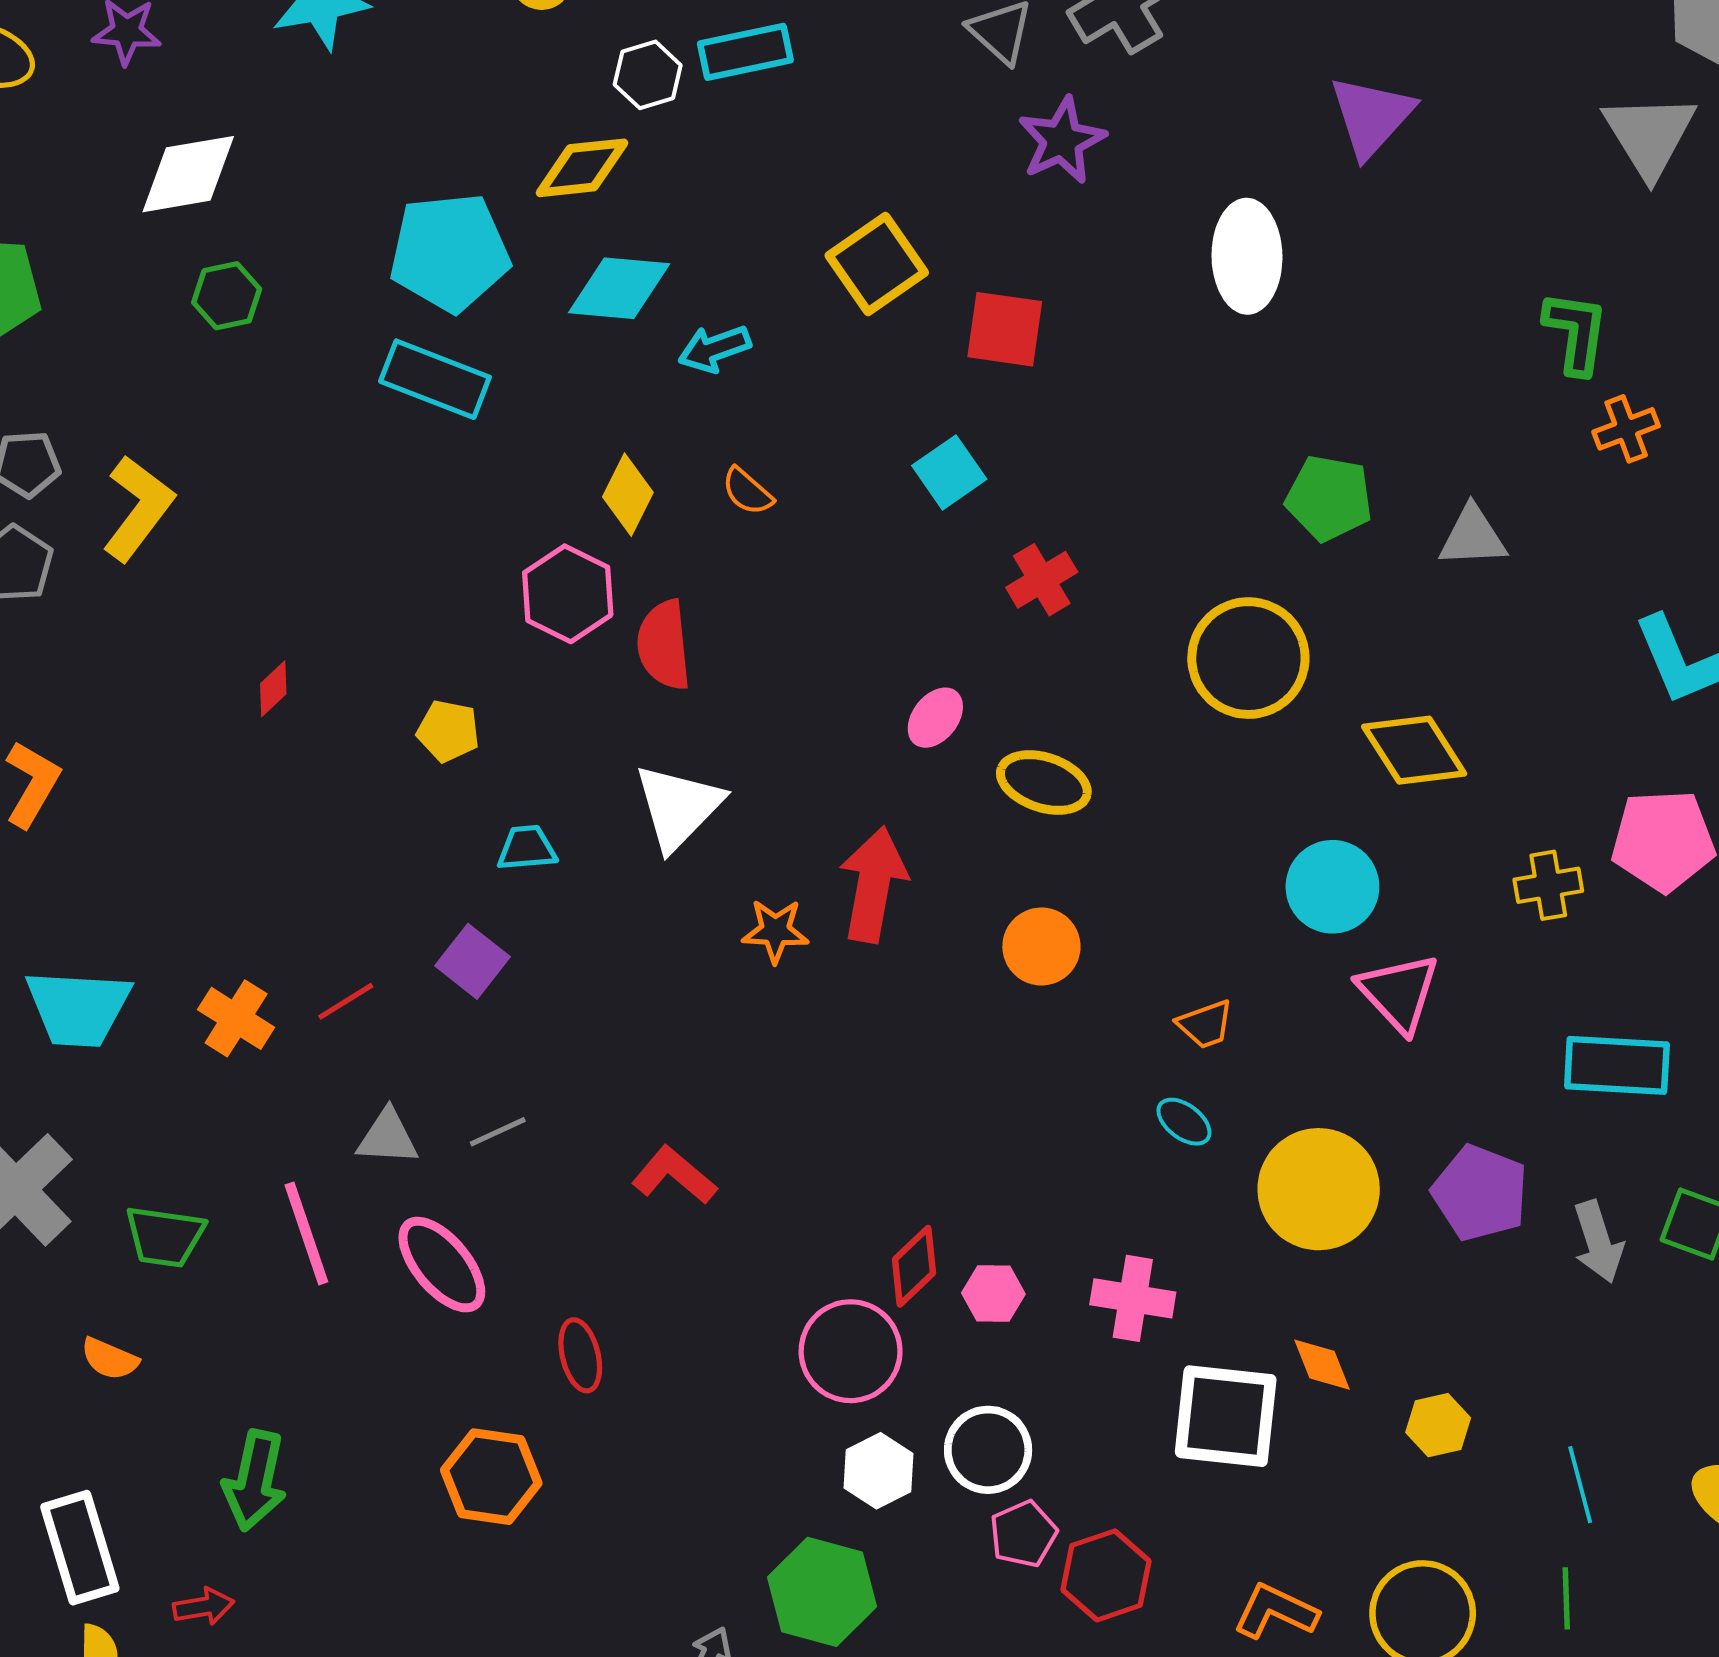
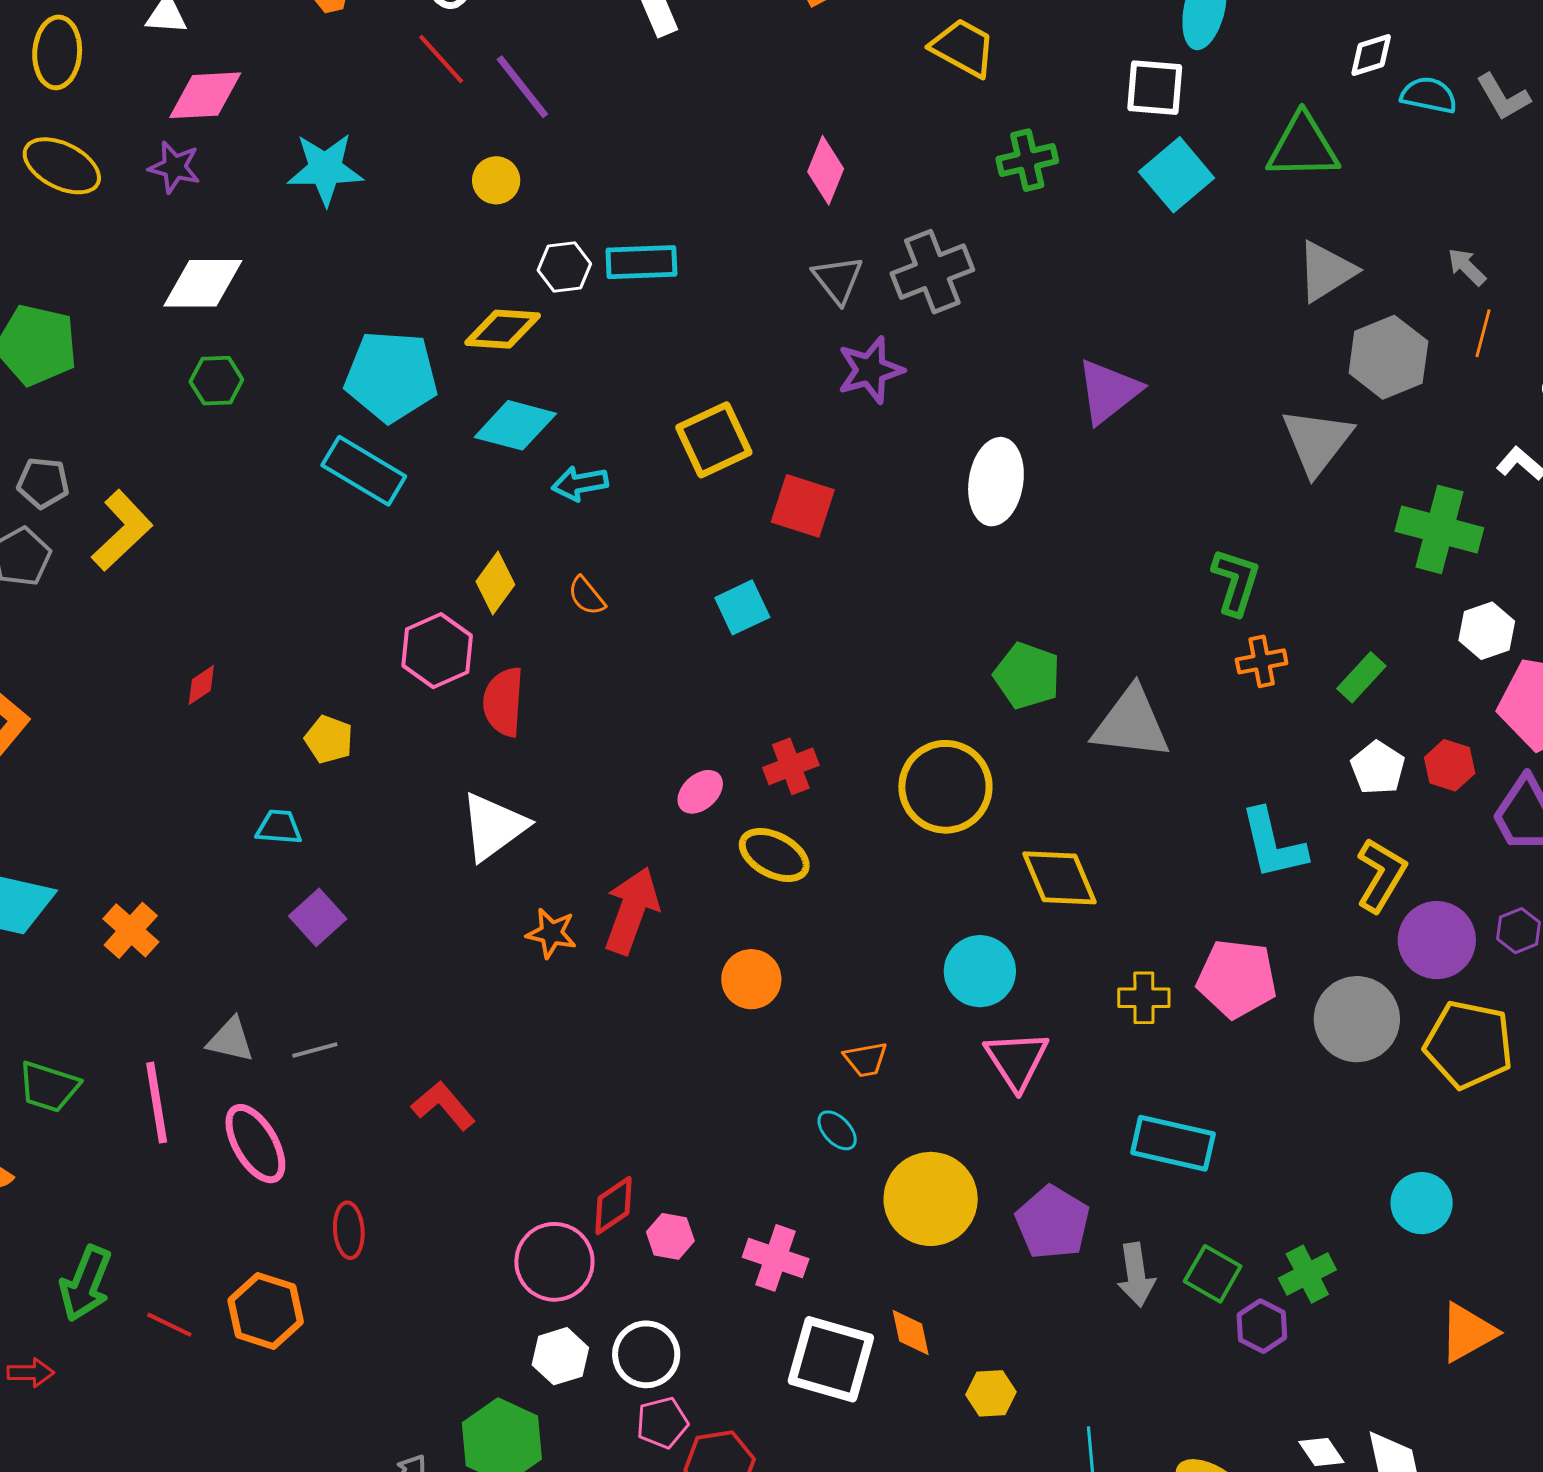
gray triangle: (1473, 537) -> (1131, 723), size x1.5
red cross: (1042, 580) -> (791, 766), moved
cyan trapezoid: (527, 848) -> (279, 827), moved
red line: (346, 1001) -> (169, 1325), moved, turned 48

